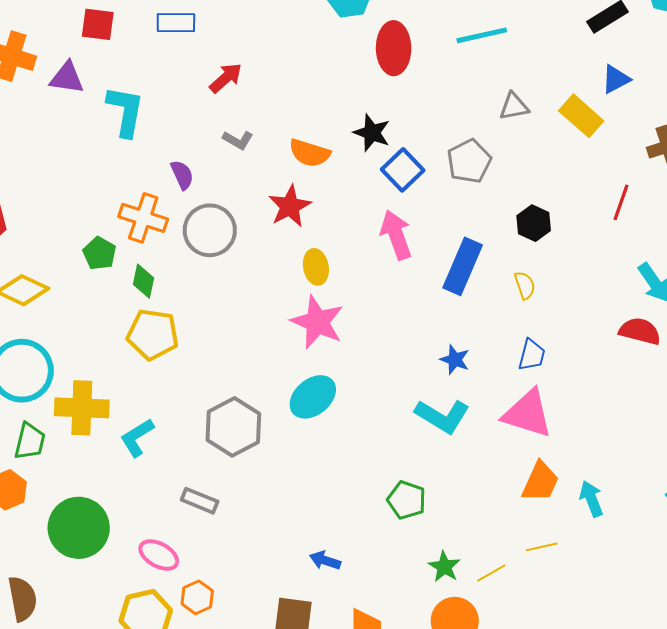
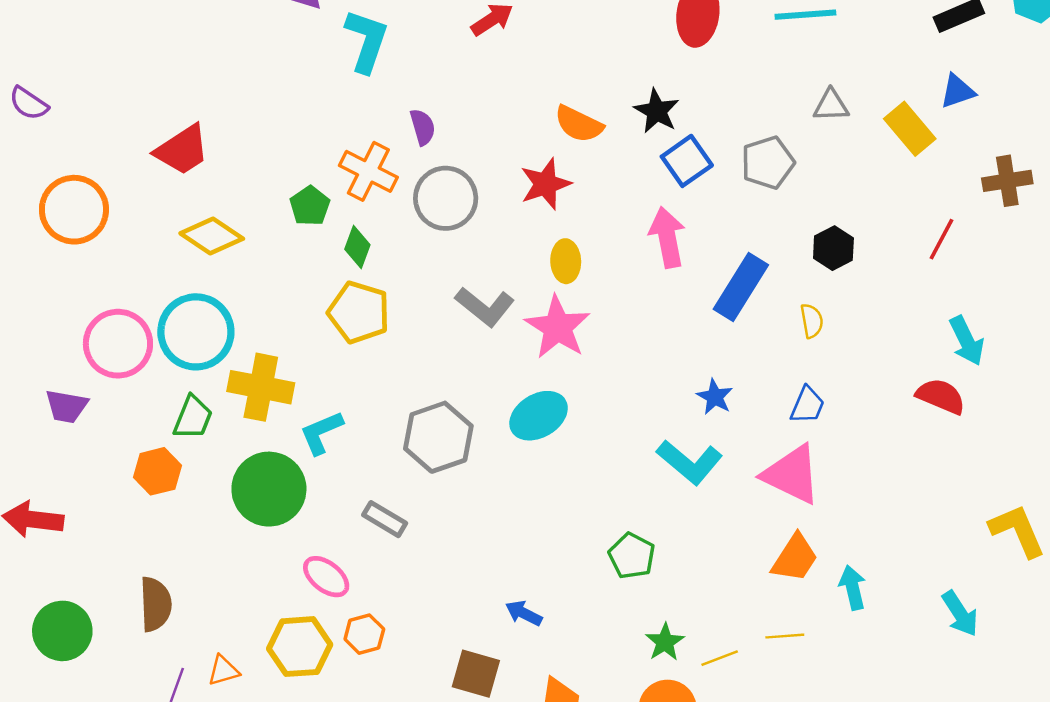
gray L-shape: (238, 140) -> (485, 307), moved, size x1.6
green circle: (79, 528) -> (269, 489), moved

